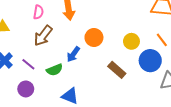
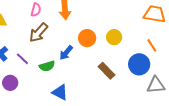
yellow circle: (131, 41) -> (114, 37), moved
purple circle: (26, 89) -> (10, 83), moved

